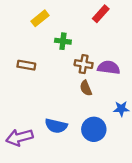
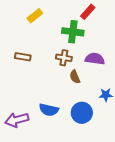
green cross: (63, 41) -> (73, 32), moved, size x1.5
brown cross: (84, 64) -> (64, 58), moved

